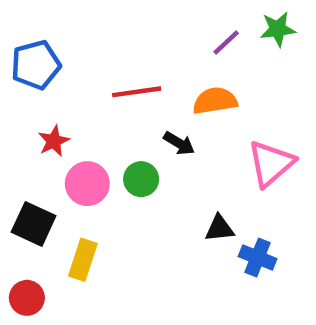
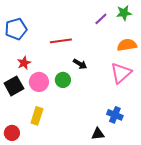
orange semicircle: (215, 101) -> (127, 45), moved
black square: (34, 224) -> (14, 86), moved, turned 36
black triangle: (219, 228) -> (98, 134), moved

